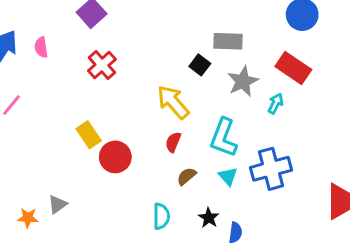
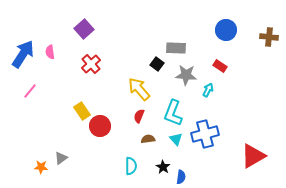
red rectangle: (293, 68) -> (220, 66), size x0.6
gray star: (243, 81) -> (186, 75), turned 30
brown semicircle: (186, 176) -> (148, 139), turned 32

